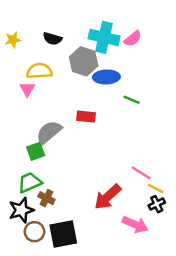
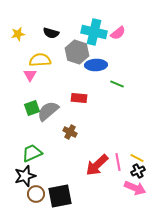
green square: (36, 151) -> (32, 108), moved
pink line: (141, 173) -> (118, 162), moved, turned 48
brown cross: (46, 198) -> (70, 132), moved
pink arrow: (135, 224) -> (135, 188), moved

